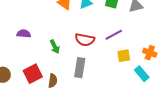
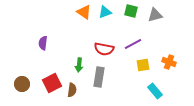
purple semicircle: (24, 34) -> (43, 43), turned -88
green arrow: (55, 47) -> (79, 65), moved, turned 32
cyan rectangle: (142, 74) -> (155, 91), moved

